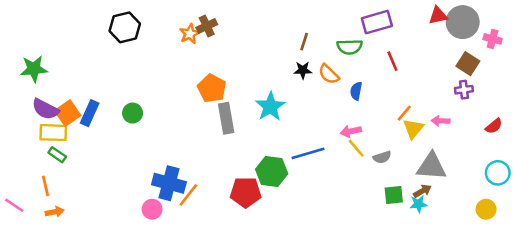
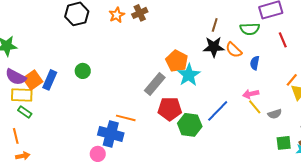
orange star: (190, 34) -> (117, 15), moved
black star: (303, 70) -> (214, 47), size x1.5
orange pentagon: (212, 88) -> (177, 61), moved
green circle: (133, 113) -> (83, 71), moved
gray rectangle: (226, 118) -> (155, 84), turned 50
blue line: (308, 153) -> (218, 111), turned -30
red pentagon: (246, 192) -> (170, 109), moved
orange line: (188, 195) -> (126, 118), moved, turned 66

